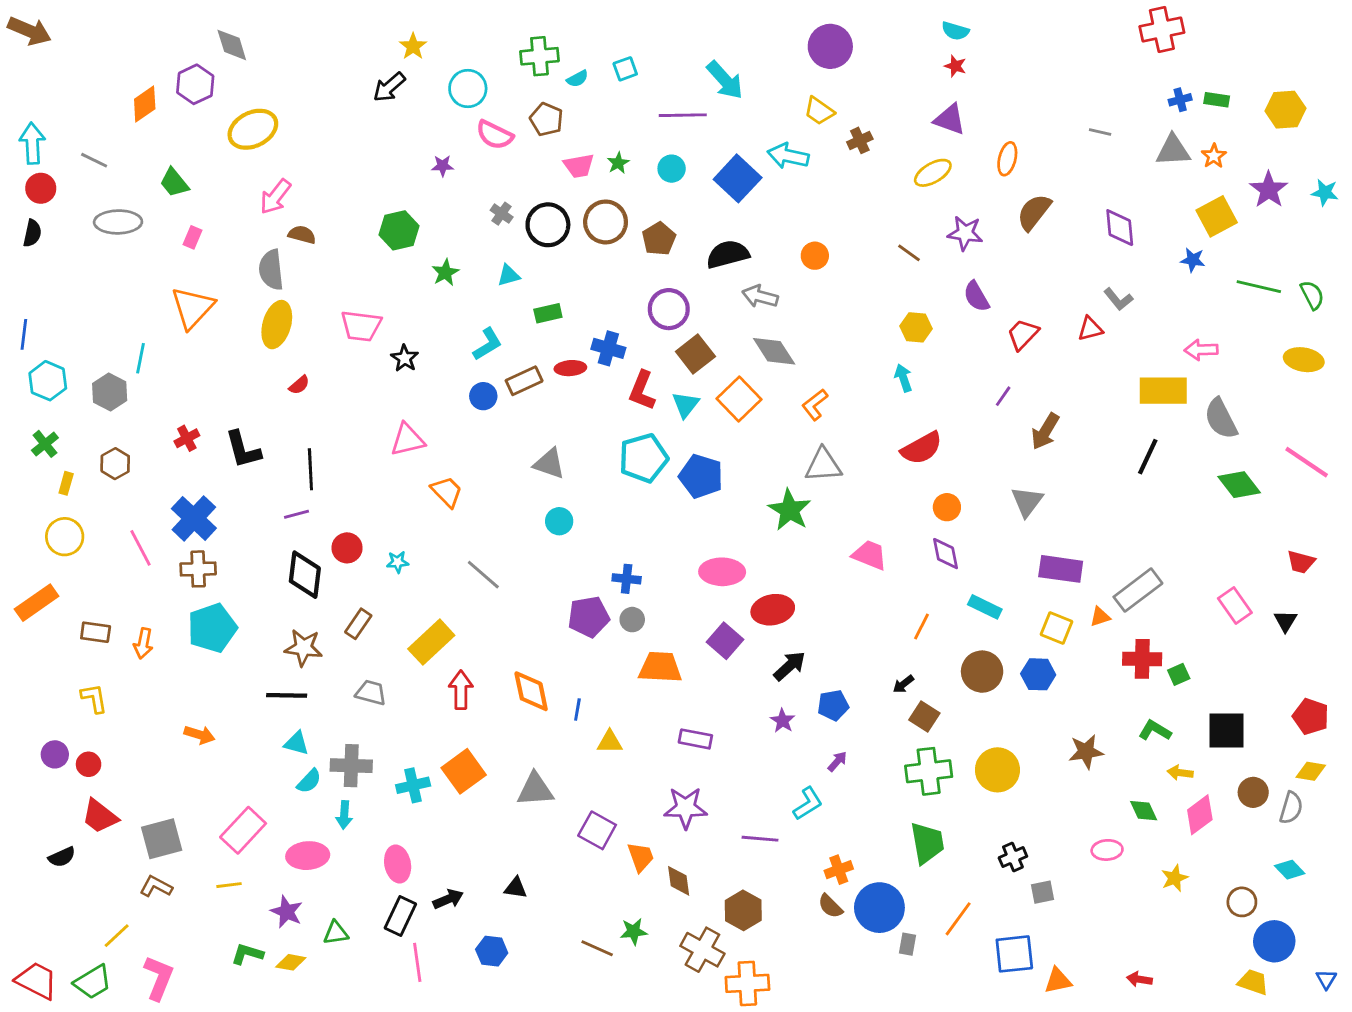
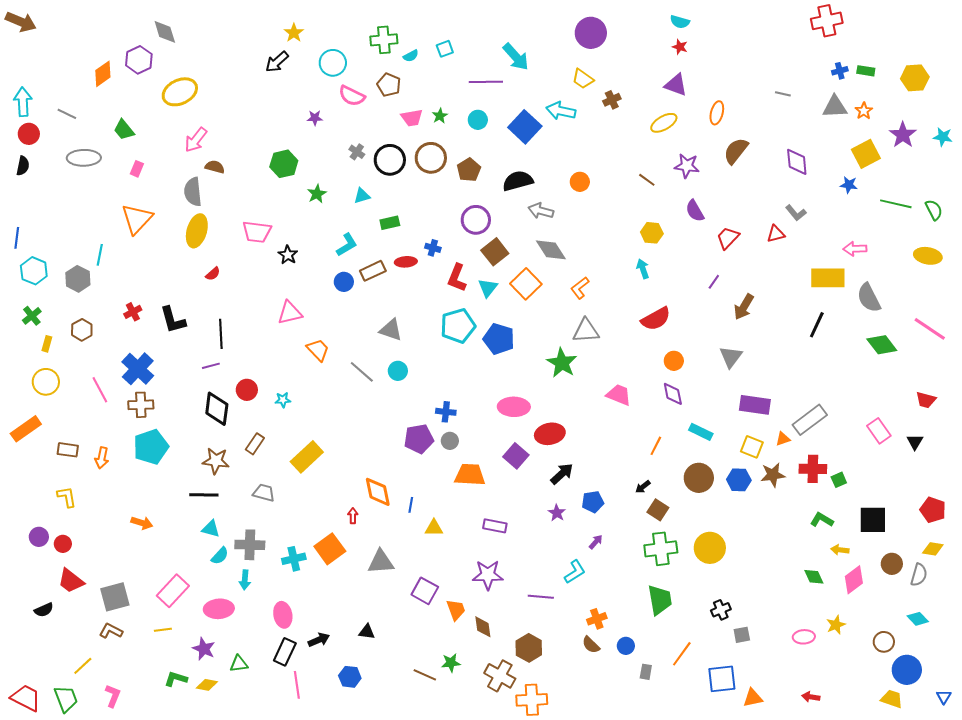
blue cross: (608, 348) -> (433, 248), size x0.7
gray line: (483, 575) -> (362, 372), moved
red arrow: (461, 690) -> (353, 516), moved, size x0.6
brown star: (1086, 752) -> (773, 475), moved
pink ellipse: (1107, 850) -> (804, 637), moved
blue circle: (879, 908) -> (626, 646), size x0.5
pink L-shape: (159, 978) -> (113, 696), size x0.7
green trapezoid: (93, 982) -> (66, 699), turned -80

